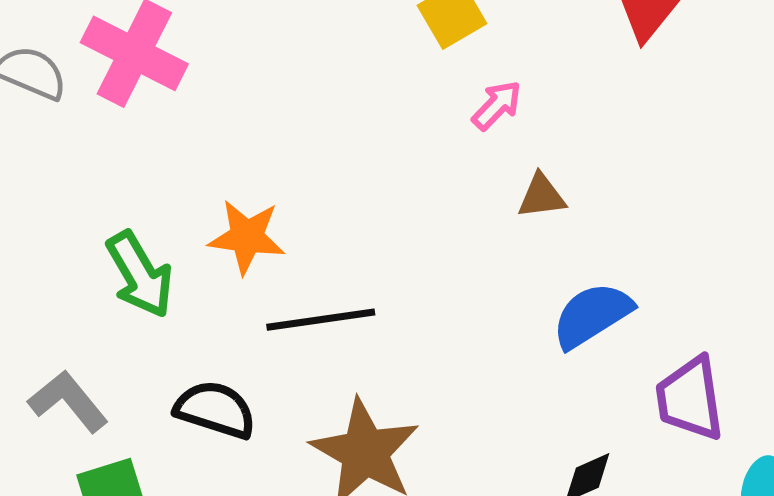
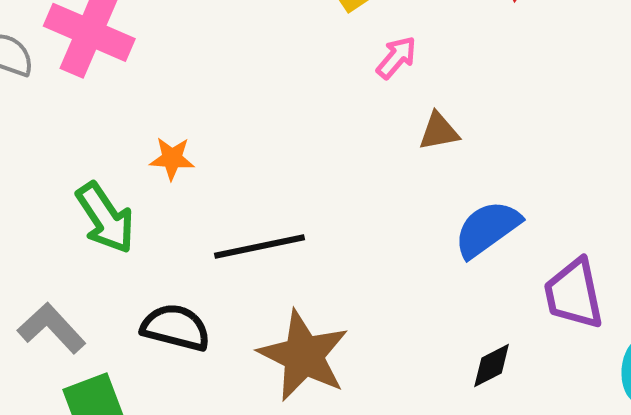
orange star: (247, 237) -> (172, 158), moved, size x0.7

